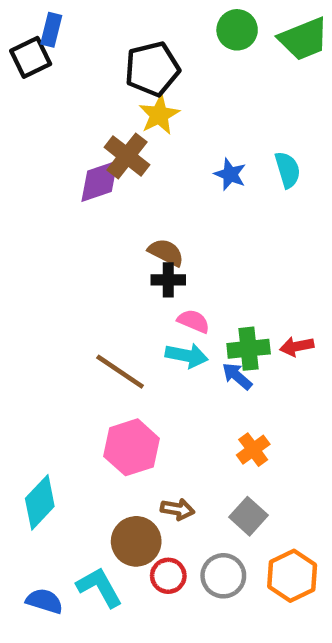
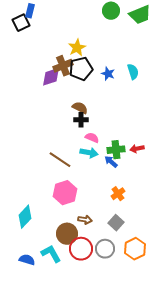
black pentagon: (152, 69) -> (81, 69), moved
brown cross: (127, 156) -> (63, 66), turned 30
red circle: (168, 576) -> (81, 249), size x1.5

